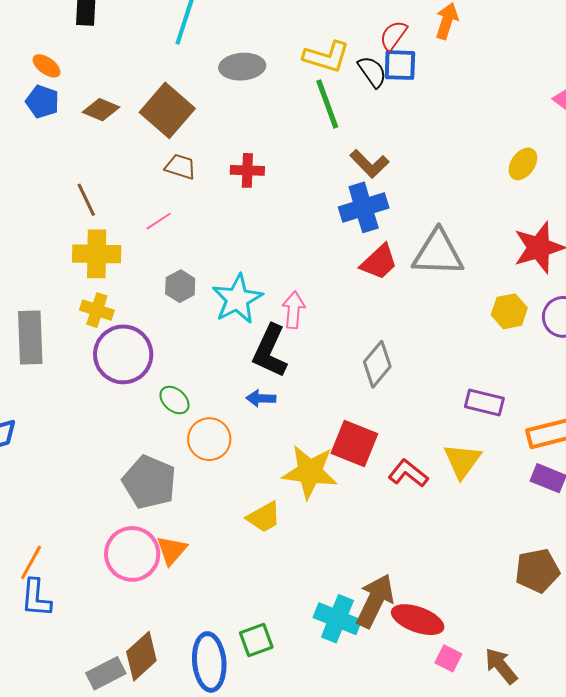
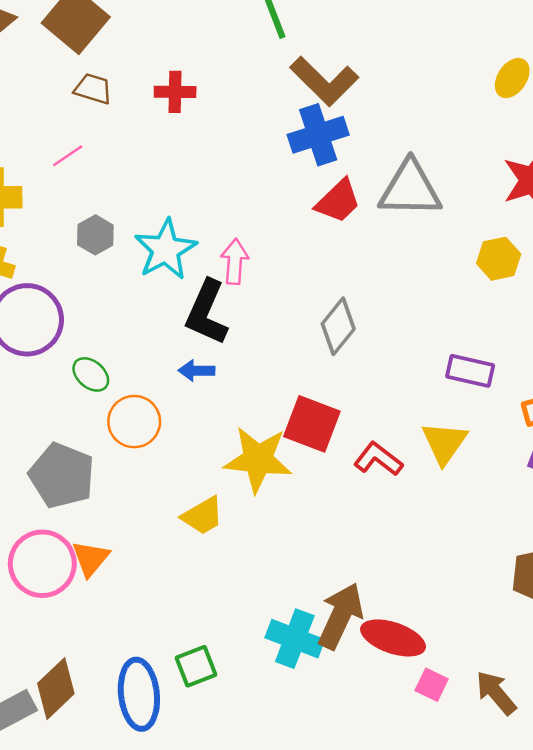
brown L-shape: (369, 164) -> (324, 81), size x1.4

